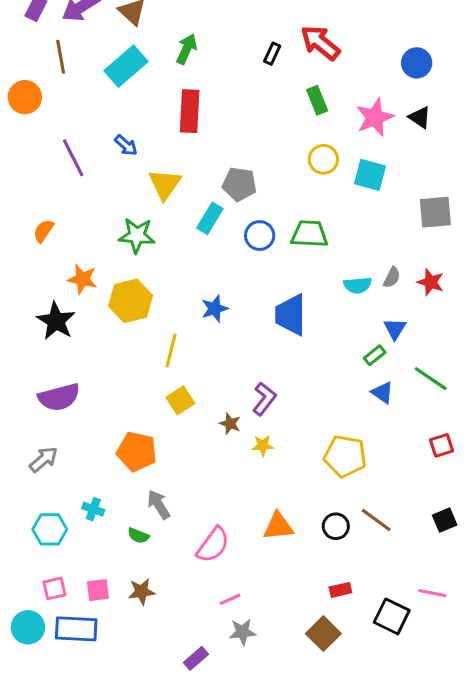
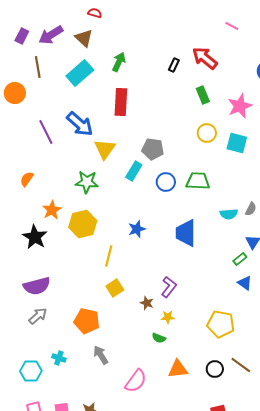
blue arrow: (126, 145) -> (80, 124), size x1.8
orange star: (82, 279) -> (52, 210), turned 30
gray arrow: (44, 459) -> (38, 316), moved
green semicircle: (138, 536) -> (159, 338), moved

